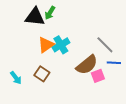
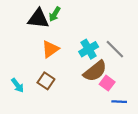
cyan cross: (61, 45) -> (89, 49), moved
blue line: (114, 63) -> (119, 102), moved
pink square: (98, 76) -> (107, 83), turned -32

